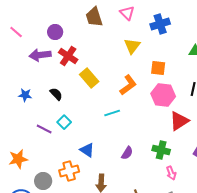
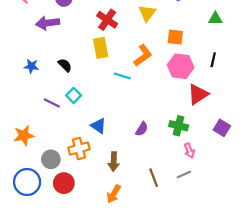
red cross: (68, 56) -> (107, 20), moved
yellow rectangle: (89, 78) -> (101, 48), turned 30
cyan line: (112, 113) -> (122, 76), moved, turned 35

